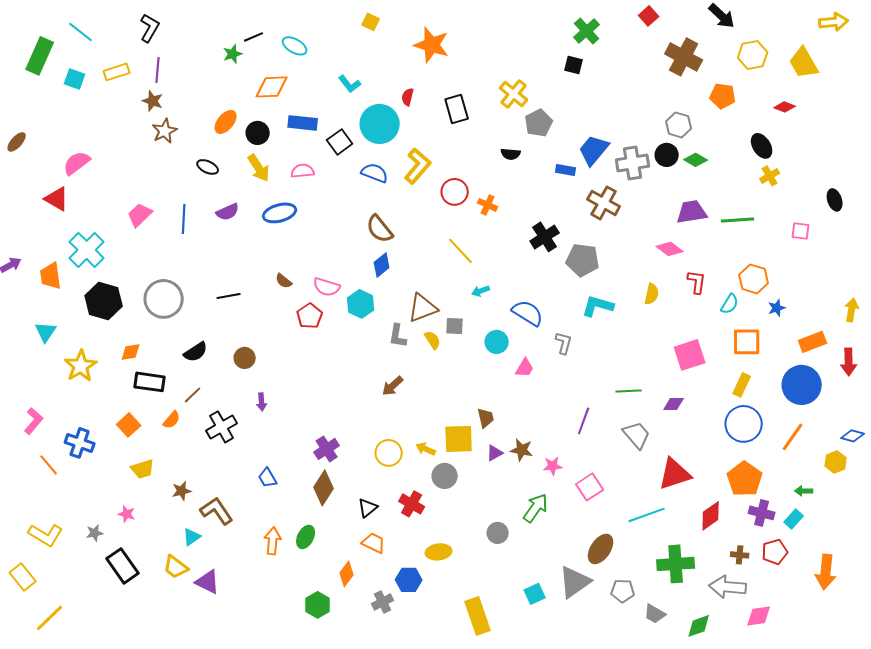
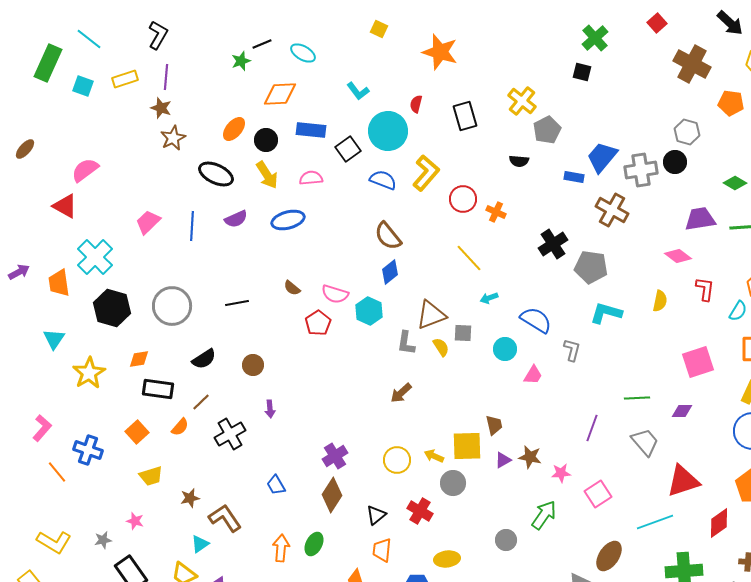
green diamond: (696, 160) -> (735, 183), moved
black ellipse: (208, 167) -> (216, 174), size x1.6
orange trapezoid: (374, 543) -> (382, 550), turned -110

